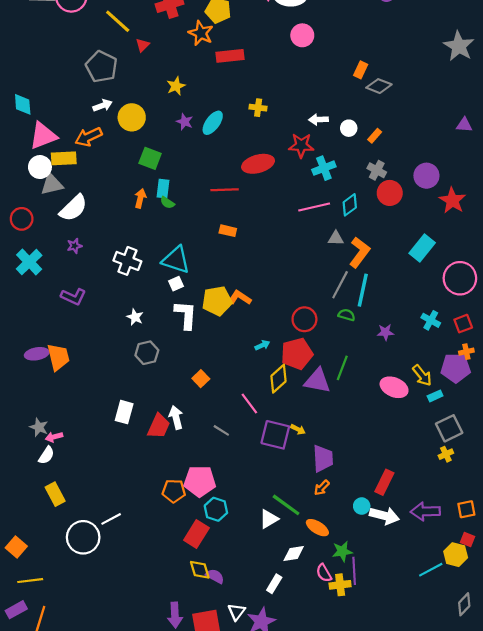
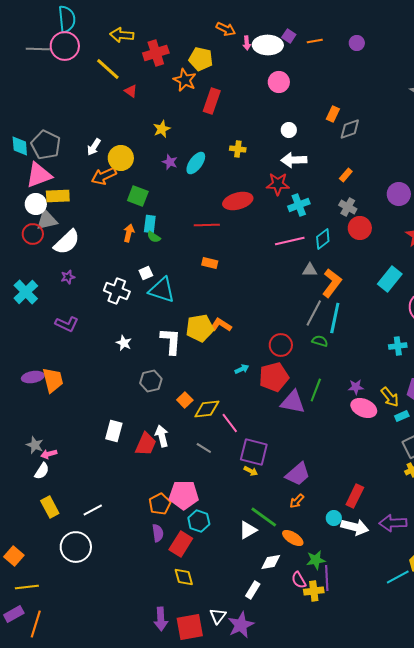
red triangle: (143, 45) -> (131, 91), turned -40
red rectangle: (230, 56) -> (212, 101), turned -65
gray pentagon: (101, 67) -> (46, 145), moved
gray diamond: (379, 86) -> (350, 129), turned -40
white arrow: (103, 105) -> (94, 147), turned 144
white arrow: (318, 120) -> (294, 160), size x1.4
white circle: (349, 128) -> (289, 130), moved
orange arrow: (89, 137) -> (104, 176), moved
purple circle: (426, 176) -> (399, 194), moved
red circle: (22, 219) -> (33, 234), moved
white square: (176, 284) -> (146, 273), moved
cyan cross: (431, 320) -> (398, 346), turned -36
purple star: (385, 332) -> (356, 387), moved
gray hexagon: (147, 353) -> (151, 381), moved
yellow diamond: (279, 379) -> (207, 409), moved, turned 36
yellow arrow: (298, 429) -> (251, 471), moved
purple trapezoid: (323, 459) -> (298, 474), turned 52
orange pentagon: (174, 491) -> (160, 504), turned -30
white line: (111, 519) -> (93, 510), moved
purple semicircle: (215, 576) -> (158, 533), moved, turned 54

